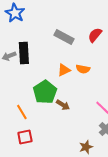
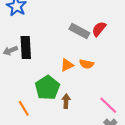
gray rectangle: (64, 37) -> (79, 31), moved
brown arrow: (63, 105) -> (66, 101), turned -120

